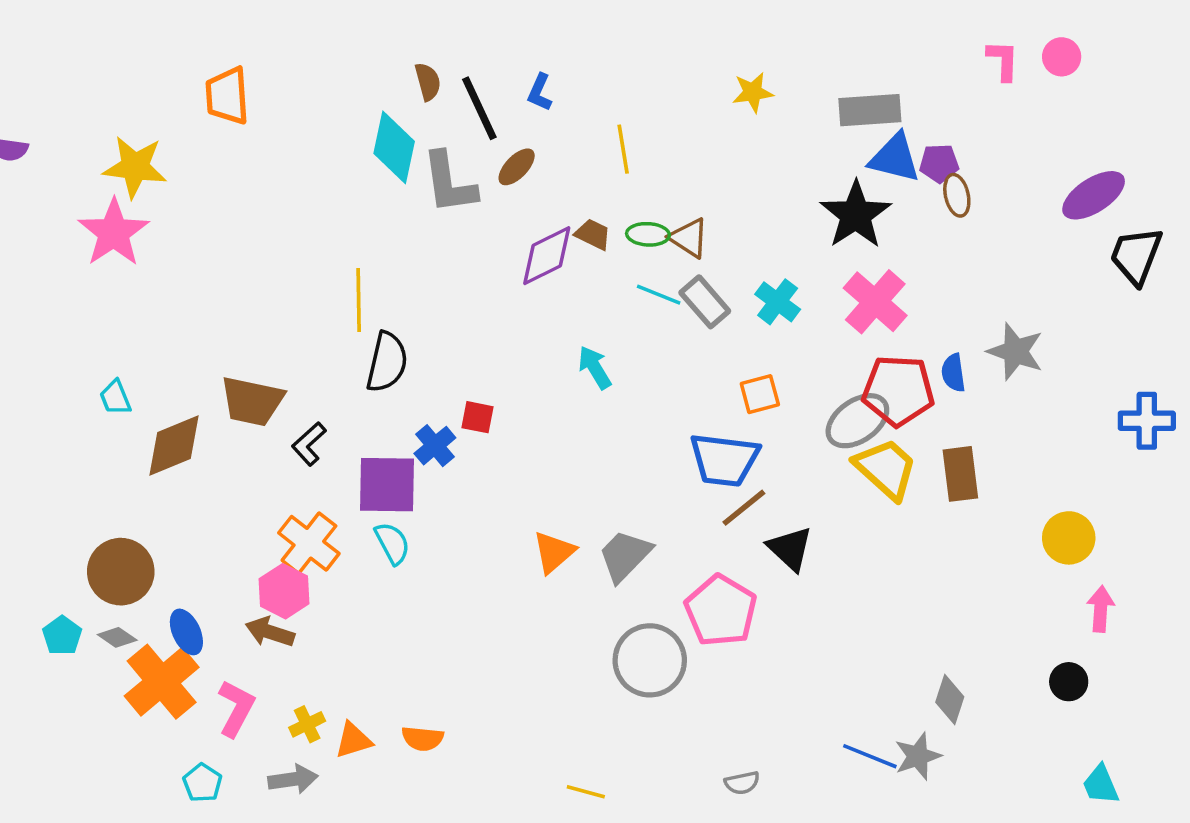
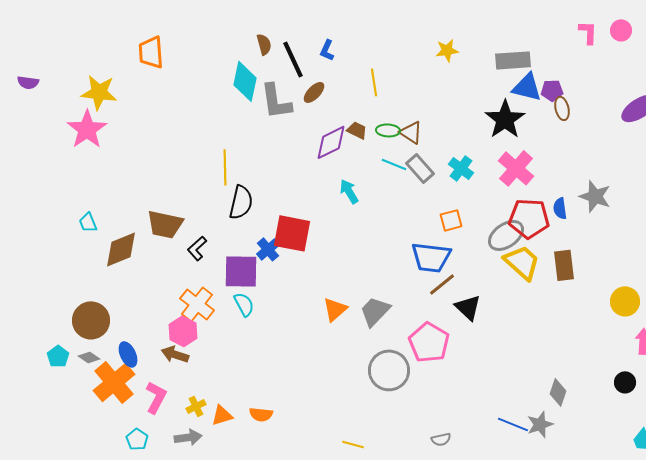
cyan arrow: (595, 367) -> (349, 191), moved
red square: (478, 417) -> (292, 233), size x2.0

